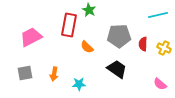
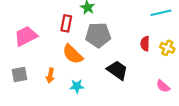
red rectangle: (69, 25) -> (66, 23), size x0.7
gray pentagon: (119, 36) -> (98, 35), moved
orange semicircle: (87, 47) -> (73, 54), moved, size x1.5

